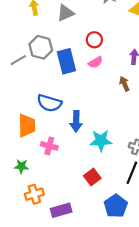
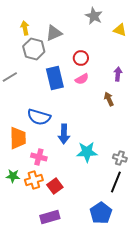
gray hexagon: (41, 47) -> (34, 49), moved
red square: (92, 177) -> (55, 186), moved
orange cross: (34, 194) -> (34, 180), moved

